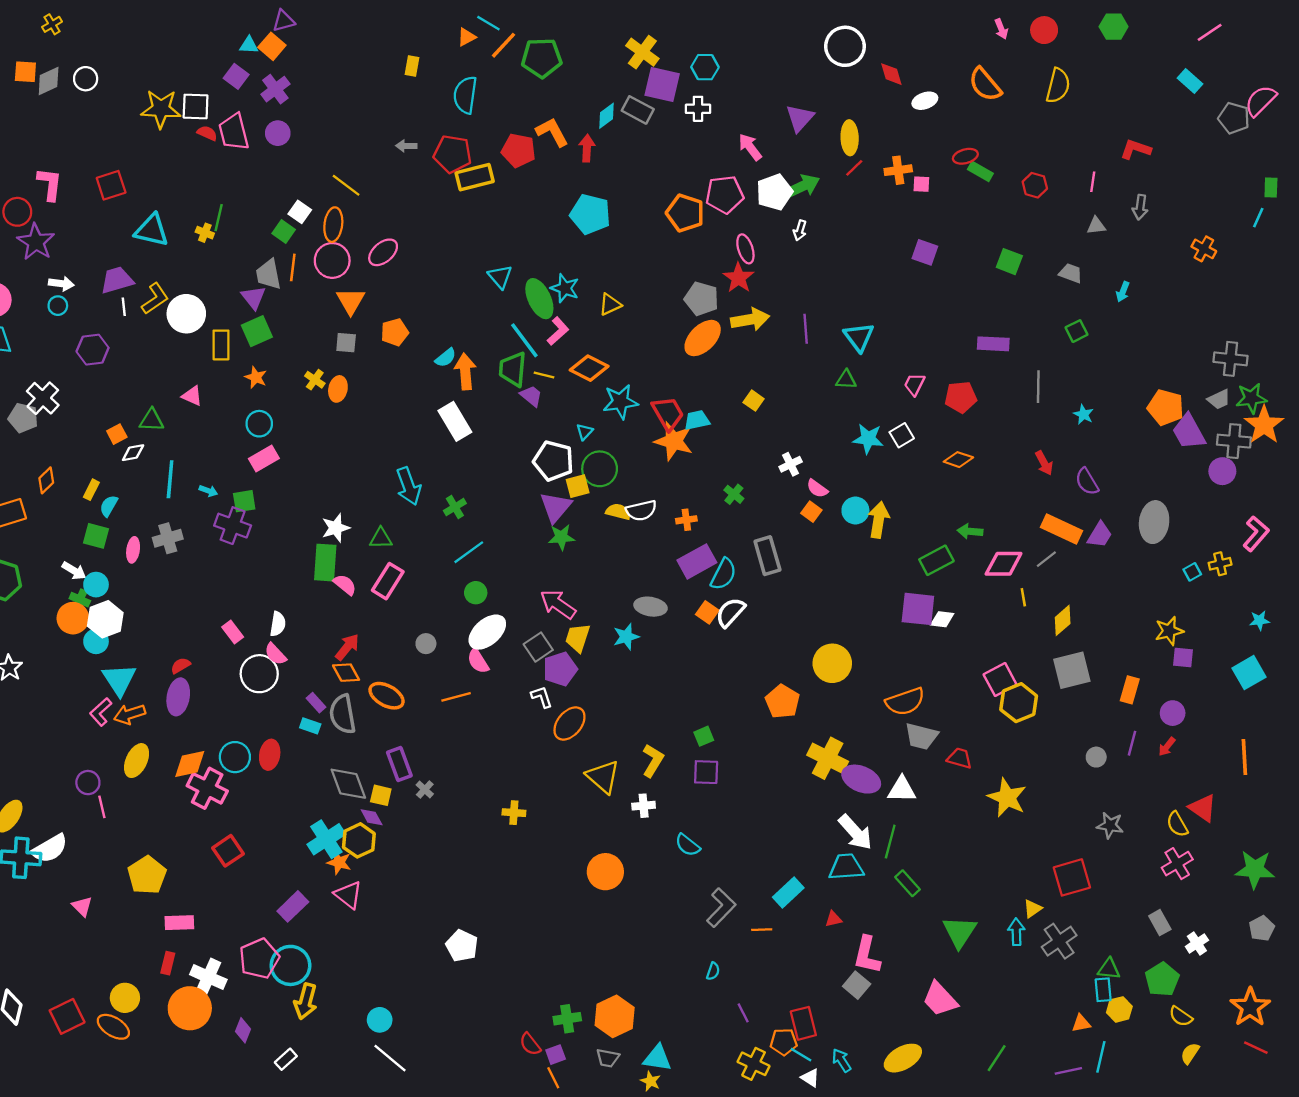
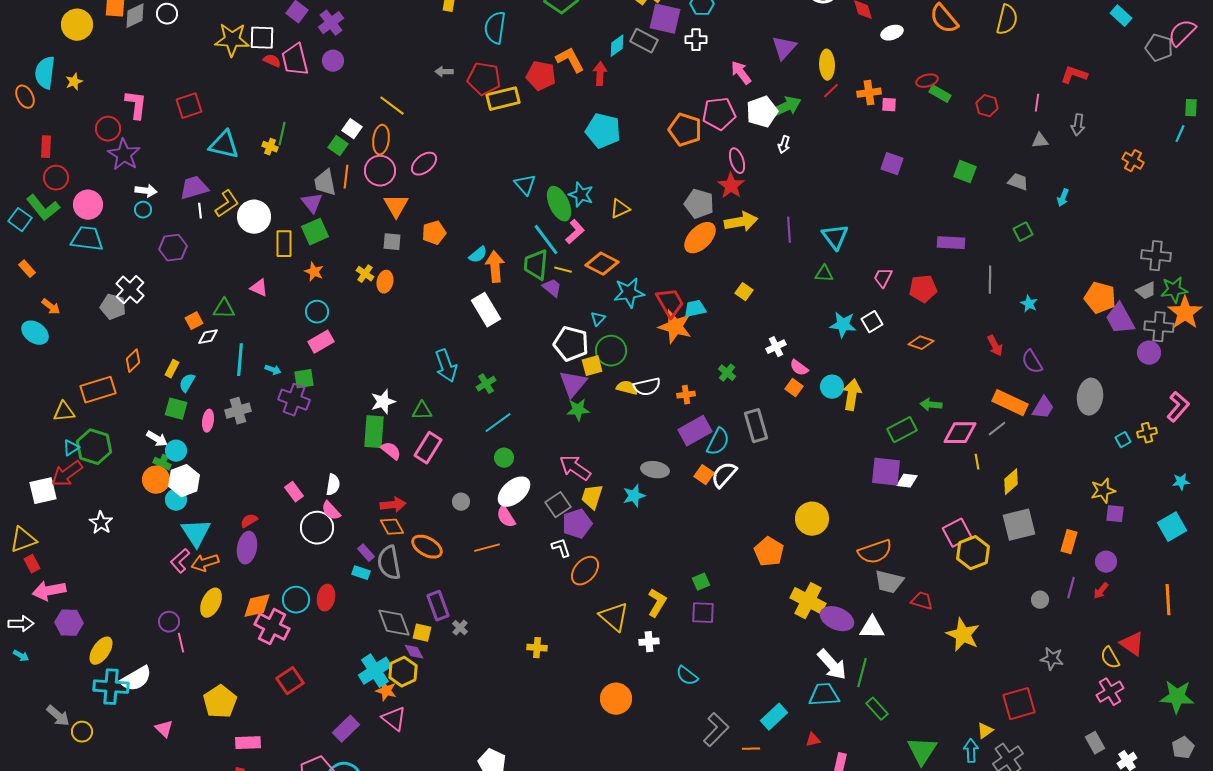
red arrow: (347, 647) -> (393, 505), turned 45

